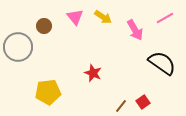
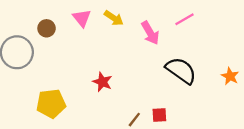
red square: (143, 102) -> (159, 115), turned 32

